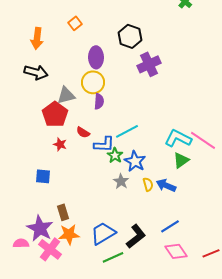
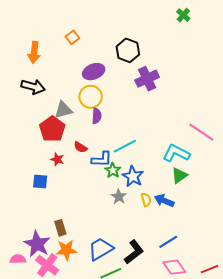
purple ellipse: (96, 57) -> (94, 72), turned 70
pink line: (203, 140) -> (201, 132), moved
blue square: (43, 176) -> (40, 181), moved

